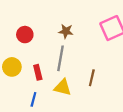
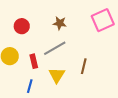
gray line: (60, 58) -> (55, 48), turned 50
yellow triangle: (63, 87) -> (57, 75), turned 48

